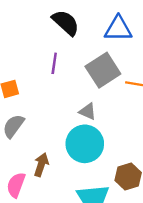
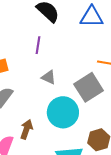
gray square: (103, 70) -> (89, 87), moved
gray triangle: (88, 111) -> (49, 77), moved

